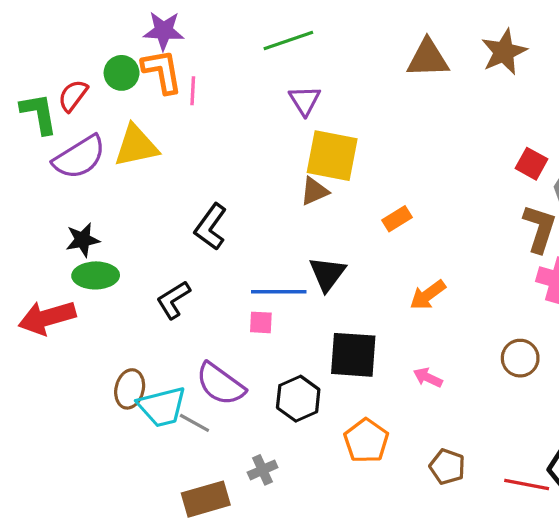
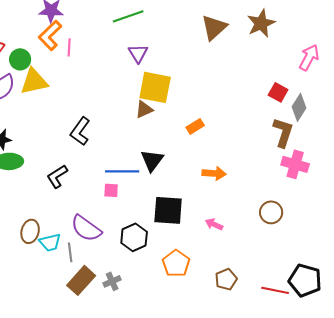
brown triangle: (428, 58) -> (214, 27), turned -40
orange L-shape: (162, 71) -> (50, 35), turned -124
green circle: (122, 73) -> (20, 59), moved
orange arrow: (428, 295) -> (214, 173), turned -140
cyan trapezoid: (162, 407) -> (50, 242), size x0.7
gray line: (194, 423) -> (70, 252), turned 54
brown pentagon: (447, 467) -> (226, 279), turned 30
brown rectangle: (206, 499) -> (81, 280), moved, turned -32

